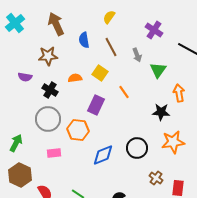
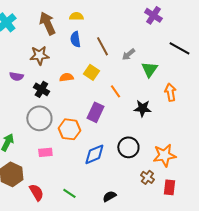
yellow semicircle: (109, 17) -> (76, 16), moved, turned 56
purple cross: (154, 30) -> (153, 15), moved
gray arrow: (137, 55) -> (128, 54), turned 72
purple rectangle: (96, 105) -> (95, 112), moved
black star: (161, 112) -> (142, 108), moved
orange star: (173, 142) -> (164, 155), moved

